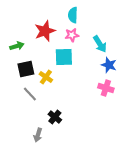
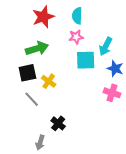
red star: (45, 31) -> (43, 17), moved
cyan arrow: (100, 44) -> (106, 46), turned 60
green arrow: (17, 46) -> (37, 48), moved, size x1.5
cyan square: (64, 57) -> (86, 60), moved

